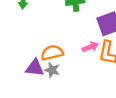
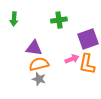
purple triangle: (35, 68) -> (34, 48), moved

